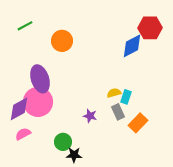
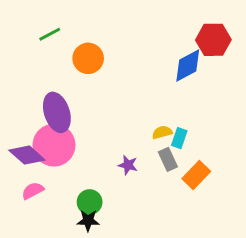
green line: (25, 26) -> (50, 34), moved
purple diamond: (19, 109) -> (27, 155), turned 70
black star: (74, 155) -> (88, 221), moved

